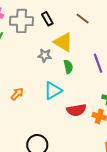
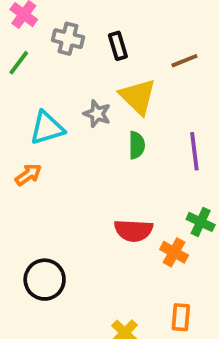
brown line: (83, 19) -> (184, 61), turned -72
gray cross: (21, 21) -> (68, 39), size x0.7
cyan triangle: (53, 91) -> (47, 128), moved

